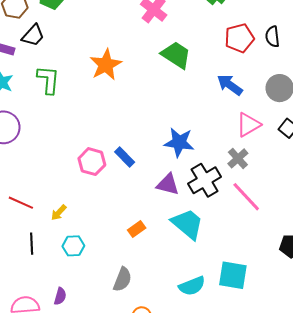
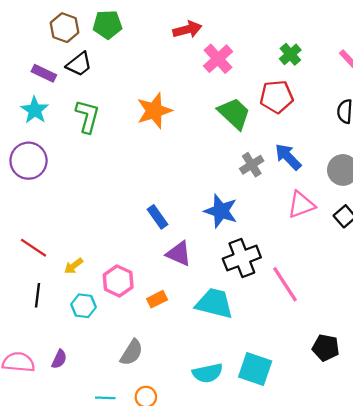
red pentagon: (239, 38) -> (277, 97), moved
gray cross: (238, 158) -> (252, 165), moved
pink hexagon: (92, 162) -> (118, 281), moved
purple triangle: (168, 184) -> (179, 254), moved
cyan trapezoid: (187, 224) -> (214, 303), turned -36

